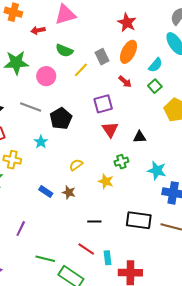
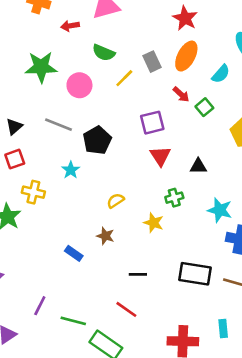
green square: (155, 86) -> (204, 107), moved
blue rectangle: (46, 191) -> (74, 253), moved
purple line: (21, 229) -> (40, 306), moved
cyan rectangle: (108, 258) -> (223, 329), moved

